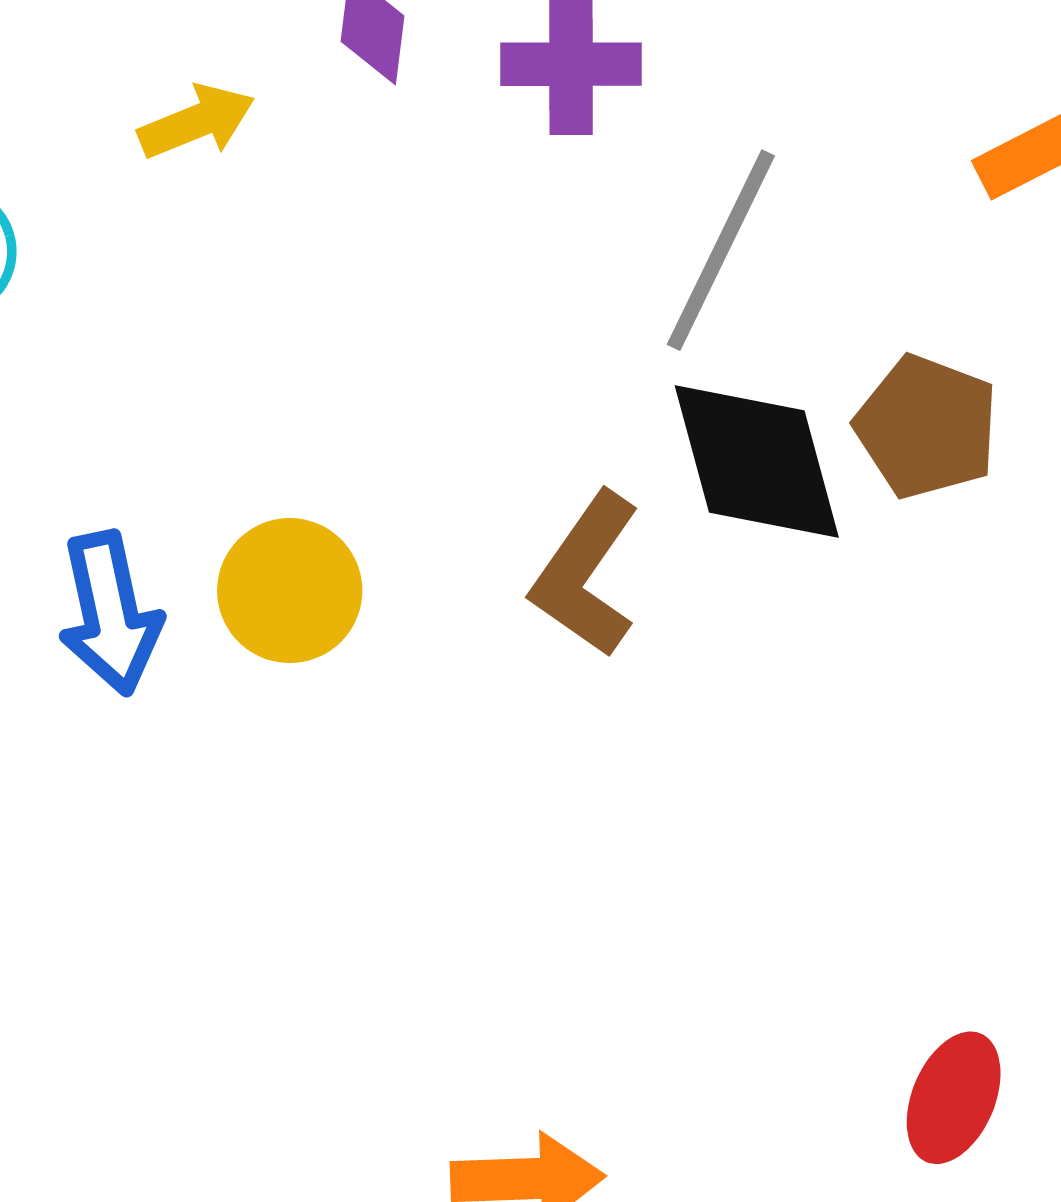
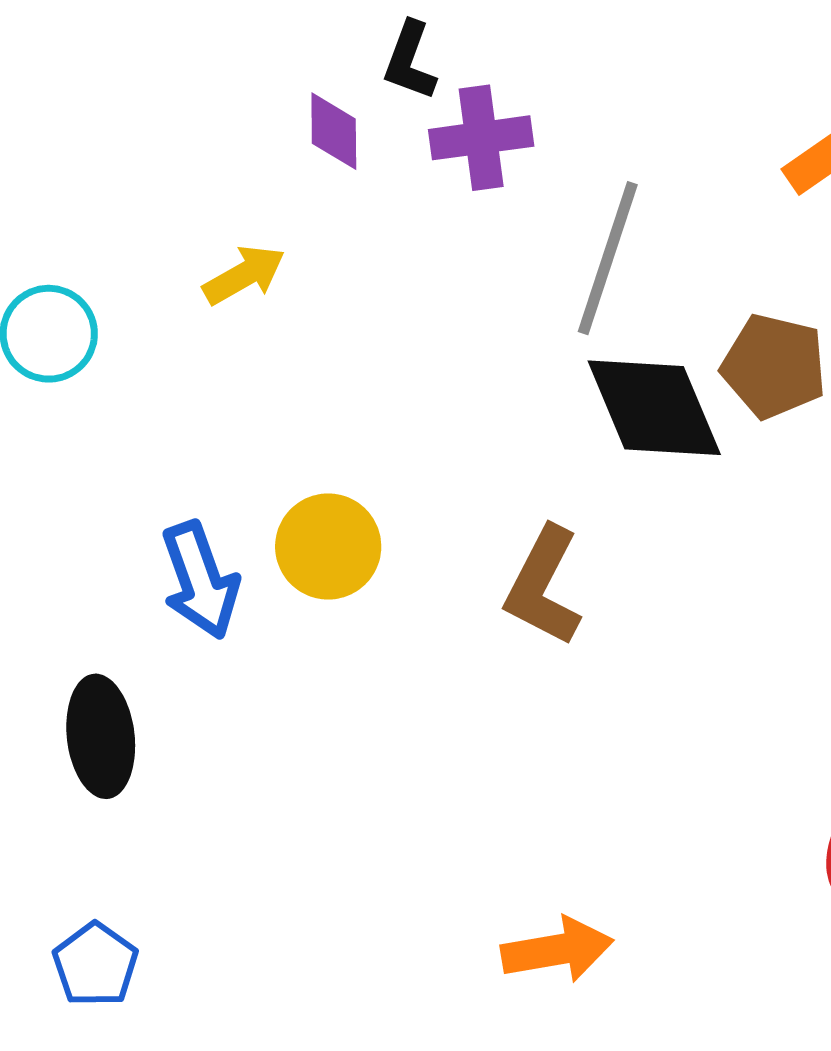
yellow arrow: (197, 122) -> (244, 275), moved
brown L-shape: (586, 574) -> (543, 586), moved

